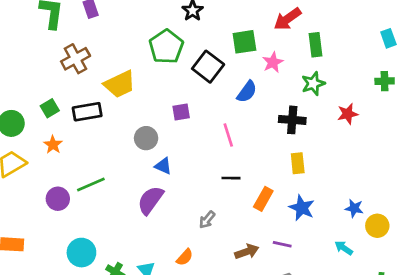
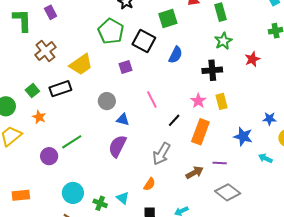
pink star: (273, 62) -> (198, 101), moved
purple square: (181, 112) -> (125, 67), moved
pink line: (228, 135) -> (152, 99), moved
black line: (231, 178) -> (174, 120), turned -40
orange rectangle: (263, 199) -> (200, 132), size x1.4
blue star: (302, 208) -> (243, 136), moved
blue star: (354, 208) -> (269, 119), moved
gray arrow: (207, 220) -> (161, 154), size x1.6

